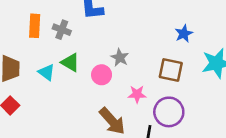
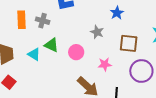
blue star: (184, 34) -> (117, 13), moved
gray star: (120, 58) -> (97, 32), moved
purple circle: (169, 112) -> (141, 71), moved

